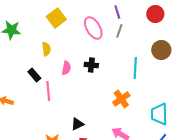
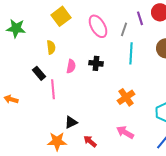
purple line: (117, 12) -> (140, 18), moved
cyan line: (135, 68) -> (131, 53), moved
black triangle: (77, 124) -> (71, 122), moved

